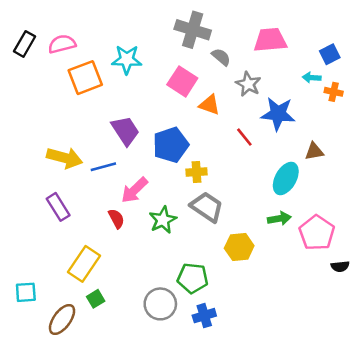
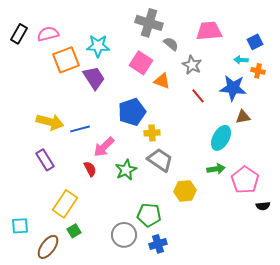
blue star: (278, 114) -> (233, 88), moved
purple trapezoid: (125, 131) -> (94, 78), moved
red line: (244, 137) -> (198, 96), moved

